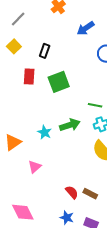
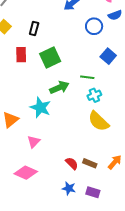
green arrow: (70, 125) -> (59, 87), moved
cyan star: (44, 132) -> (40, 108), size x1.5
pink diamond: (23, 212) -> (26, 173), moved, turned -35

